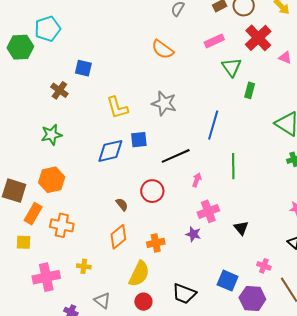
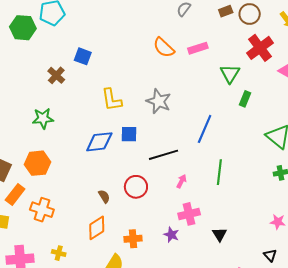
pink rectangle: (214, 41) -> (198, 48), moved

